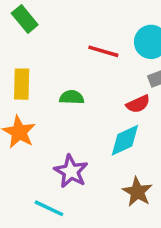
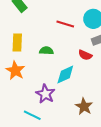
red semicircle: (138, 104) -> (85, 55), turned 48
cyan diamond: (125, 140) -> (65, 74), moved

